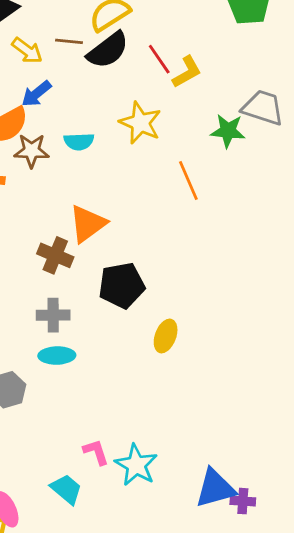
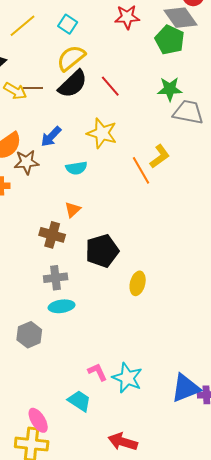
brown line: (69, 41) -> (33, 88), moved
yellow L-shape: (187, 72) -> (160, 156), moved
blue arrow: (36, 94) -> (51, 136), moved
green star: (228, 131) -> (170, 89), moved
cyan semicircle: (79, 142) -> (76, 168), moved
orange triangle: (88, 224) -> (73, 210), size x0.6

